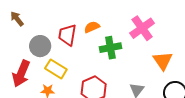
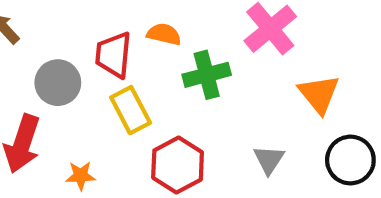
orange semicircle: (92, 27) -> (164, 34), turned 42
yellow rectangle: (56, 69) -> (131, 110), moved, turned 35

